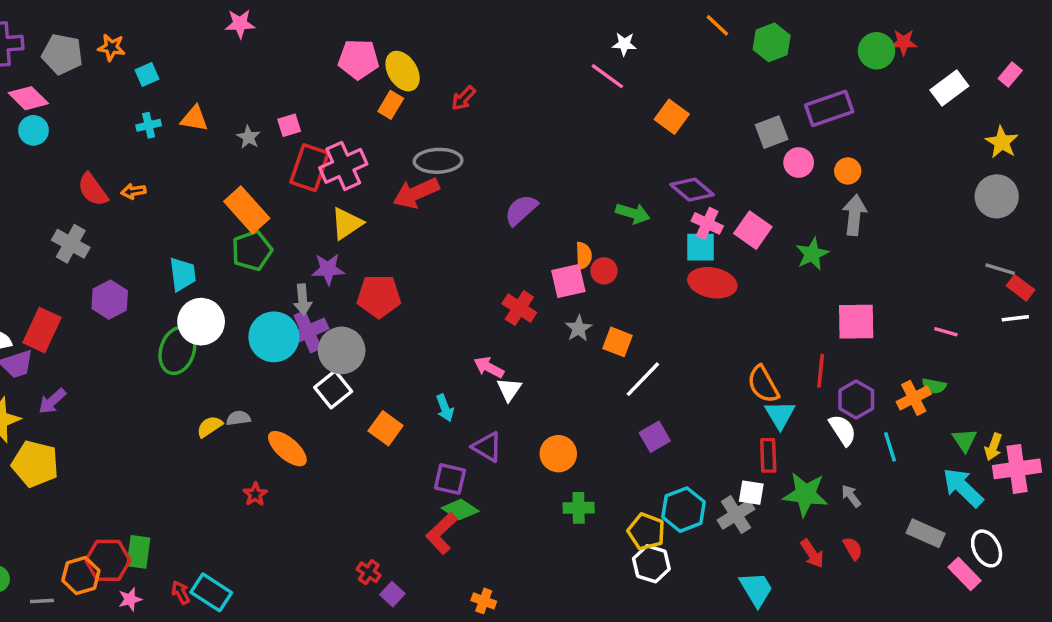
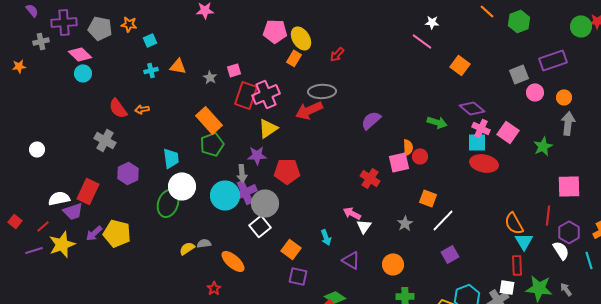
gray star: (579, 328) -> (405, 223), moved
yellow pentagon: (35, 464) -> (117, 233), moved
purple square: (450, 479) -> (298, 276), moved

